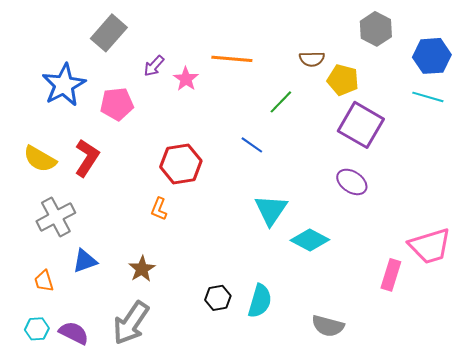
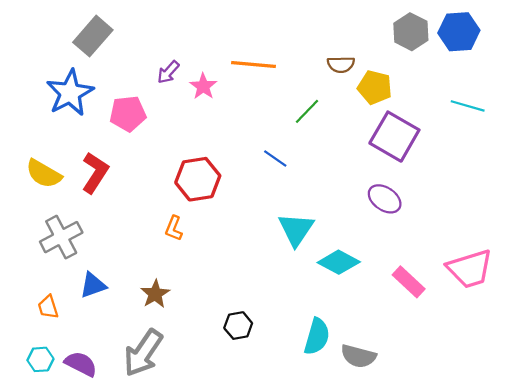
gray rectangle: (109, 33) -> (93, 36), moved
blue hexagon: (432, 56) -> (459, 32), moved
pink rectangle: (391, 275) -> (409, 282), moved, turned -64
cyan semicircle: (260, 301) -> (317, 337), moved

